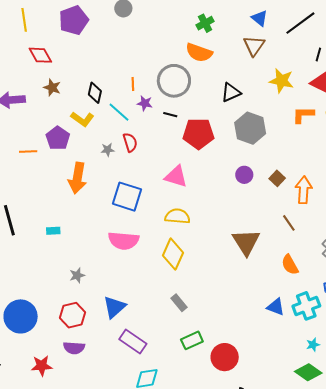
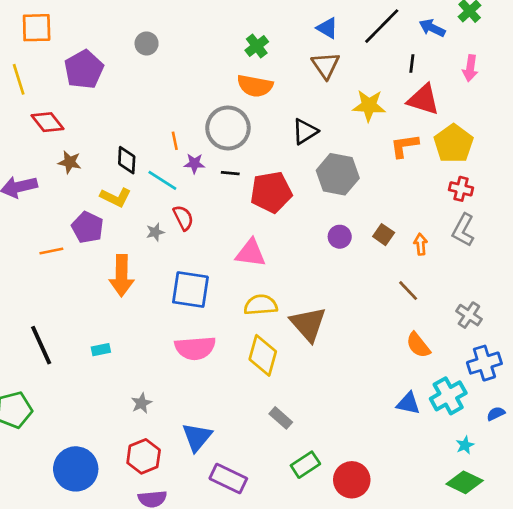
orange arrow: (304, 190) -> (421, 244), size x0.6
brown triangle: (246, 242) -> (308, 324), moved

